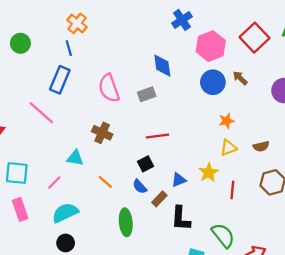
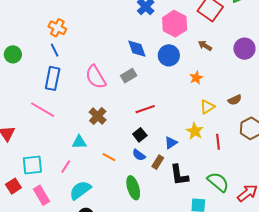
blue circle: (213, 82) -> (169, 55), moved
orange star: (226, 121) -> (196, 78), moved
brown cross: (102, 133) -> (98, 116), turned 30

